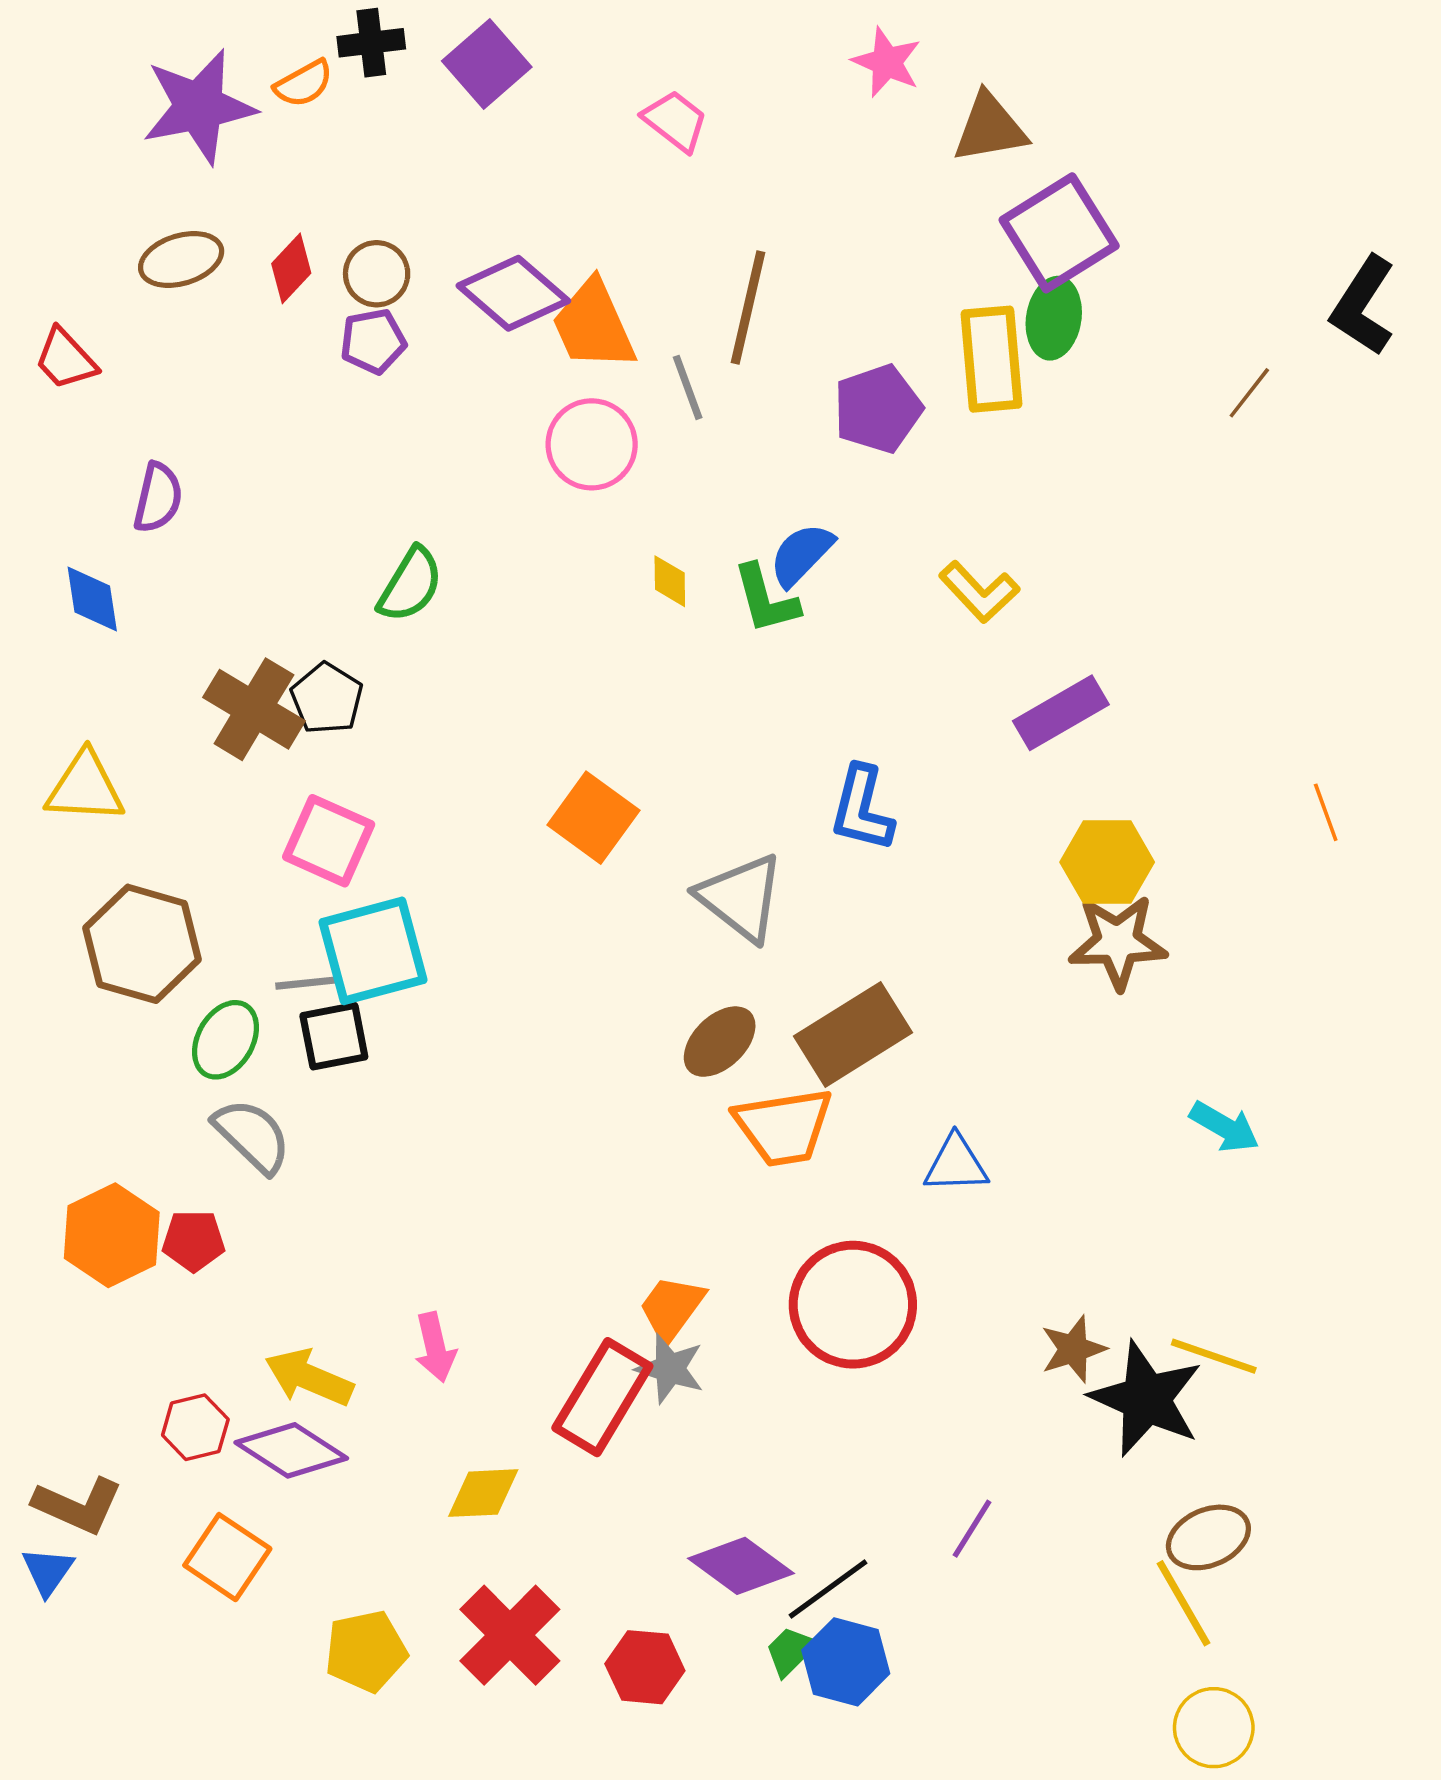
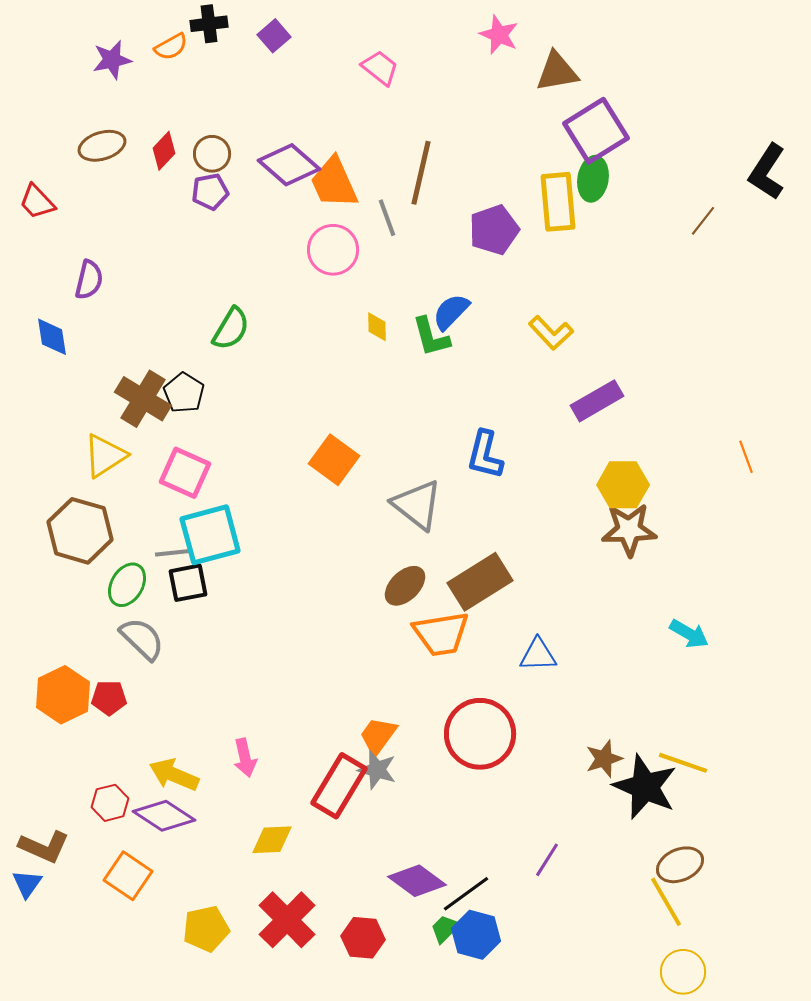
purple square: (487, 64) -> (274, 36), size x0.7
purple star: (199, 107) -> (112, 60), size x0.6
yellow triangle: (85, 787) -> (105, 456), moved, turned -36

